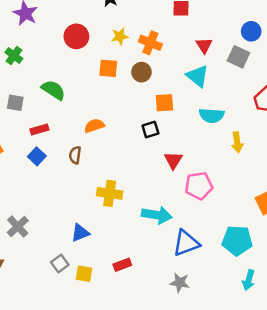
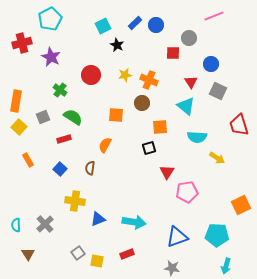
blue circle: (251, 31) -> (211, 64), moved
green cross: (14, 56) -> (60, 90), moved
orange square: (108, 68) -> (116, 115), moved
gray square: (15, 103) -> (43, 117), moved, turned -32
orange semicircle: (94, 126) -> (105, 145), turned -42
red rectangle: (39, 130) -> (64, 139), moved
yellow arrow: (237, 142) -> (217, 158), turned -49
yellow cross: (110, 193) -> (75, 201), moved
cyan arrow: (157, 215) -> (134, 222), moved
blue triangle: (80, 233) -> (98, 219), moved

